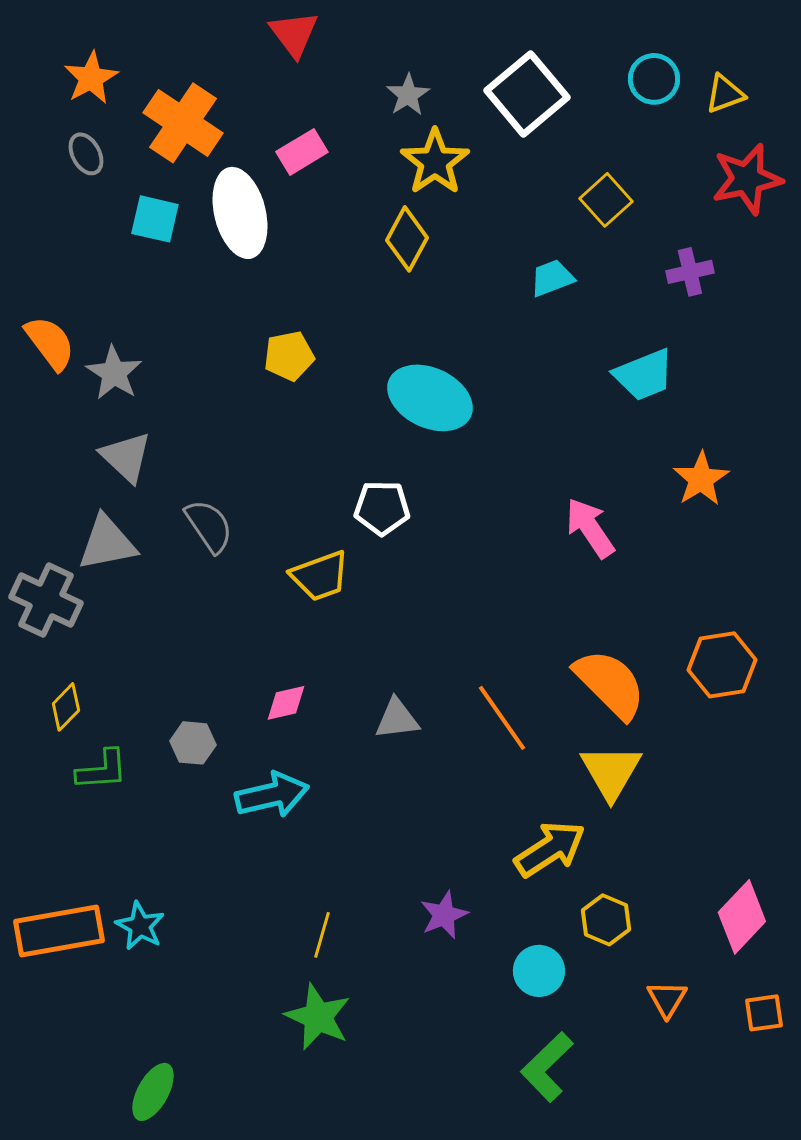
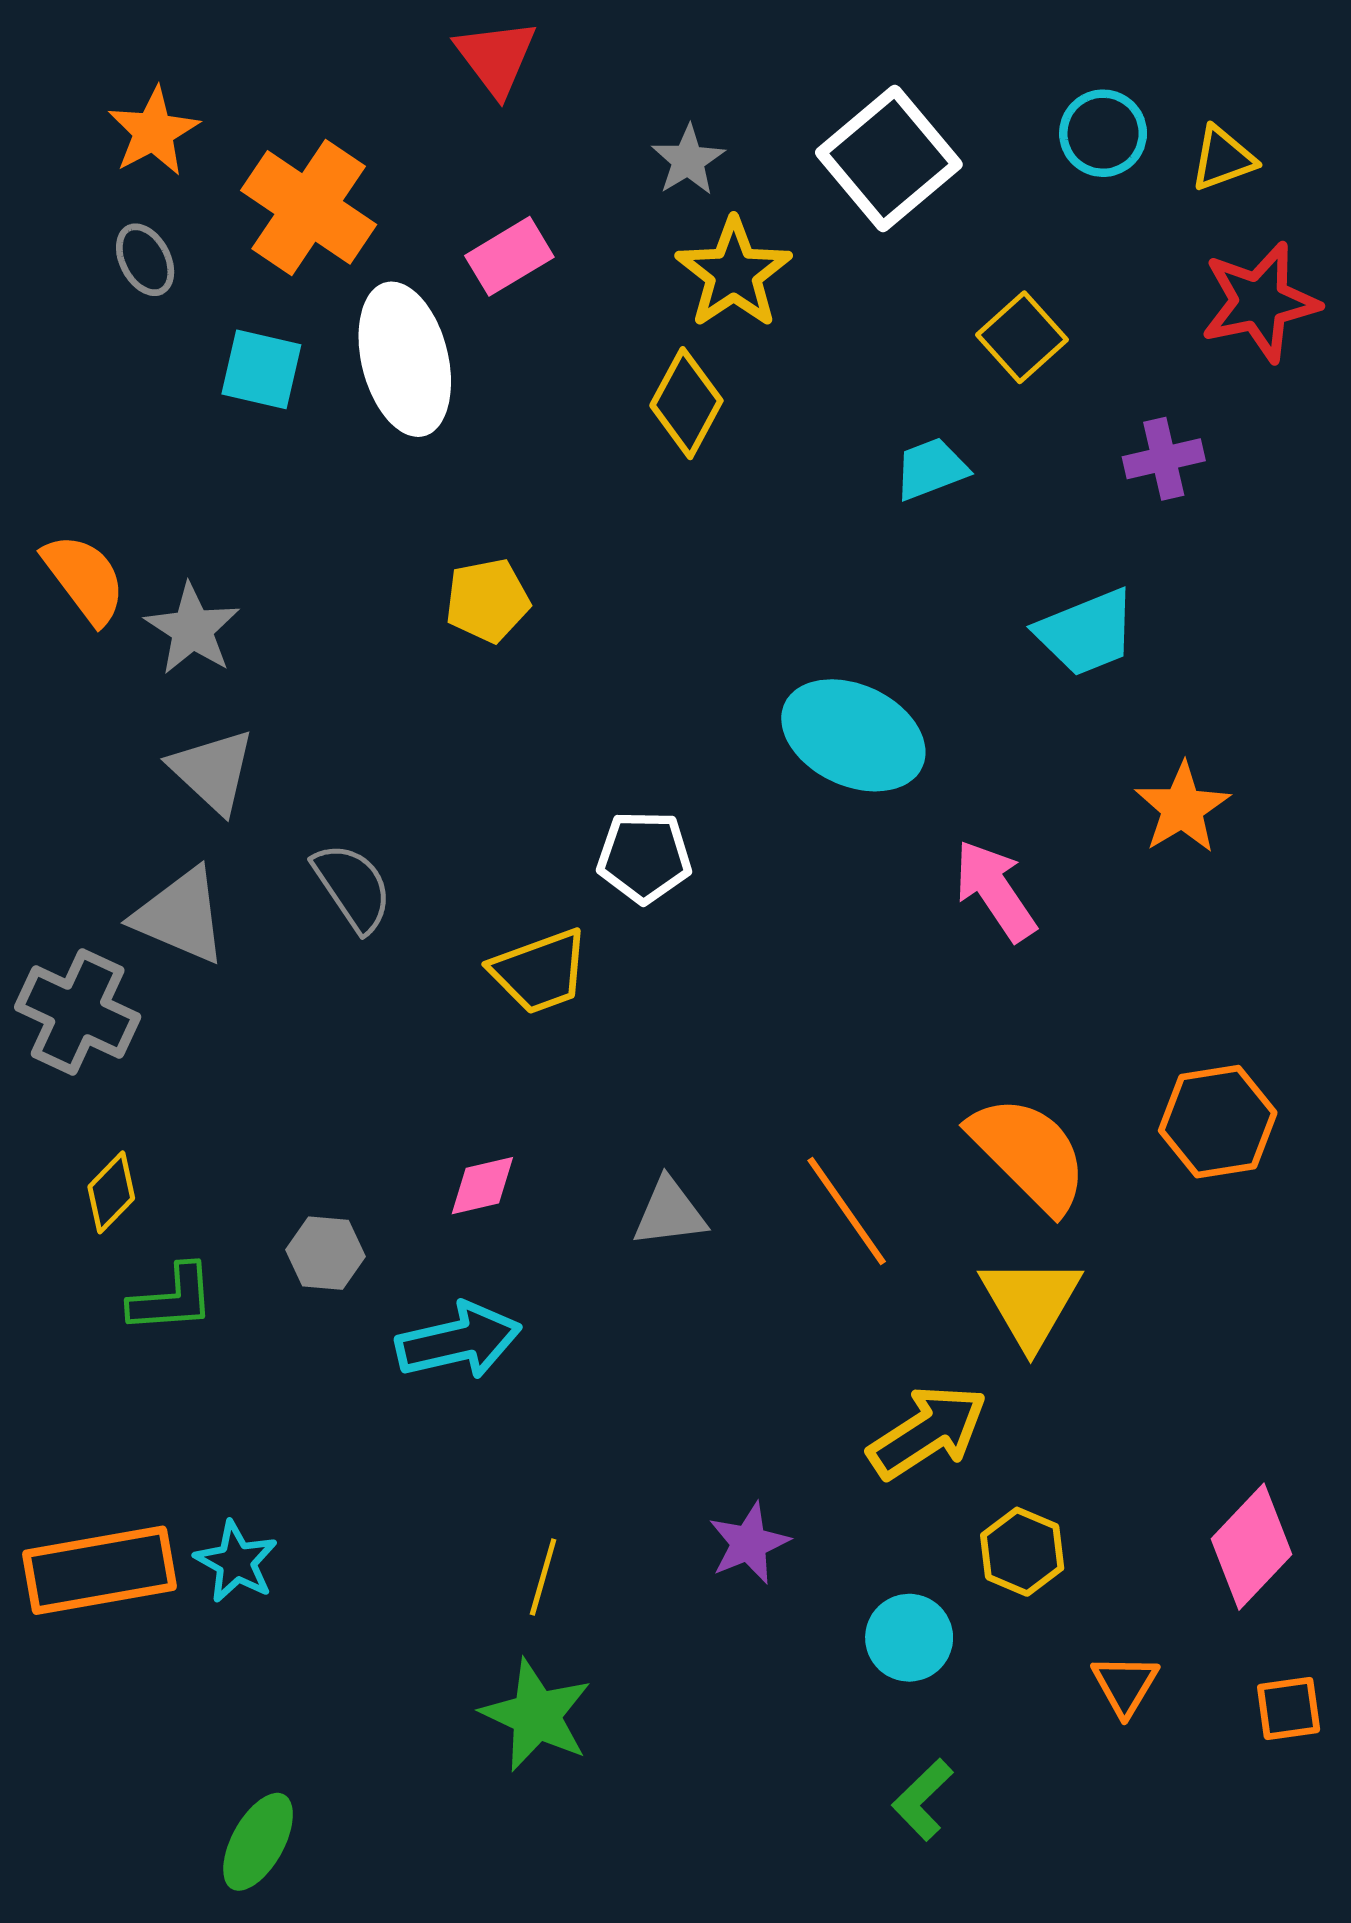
cyan ellipse: (430, 398) -> (853, 735), moved
gray triangle: (107, 543) -> (180, 916), turned 34
green L-shape: (547, 1067) -> (923, 1800), size x0.7

